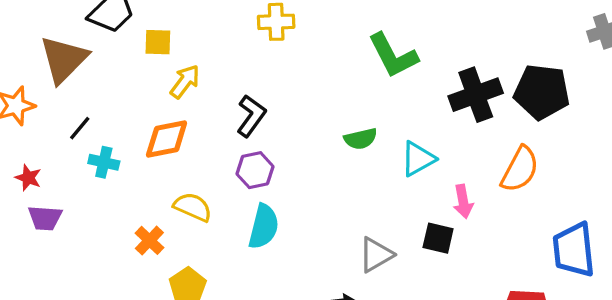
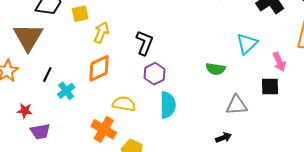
green semicircle: (361, 139) -> (216, 69), moved, turned 36
cyan cross: (104, 162) -> (66, 91), turned -36
orange cross: (149, 240) -> (104, 129), size x1.4
gray triangle: (376, 255) -> (237, 105), turned 40

